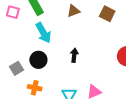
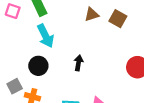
brown triangle: (73, 11) -> (92, 14), moved
gray square: (16, 68) -> (15, 86), moved

